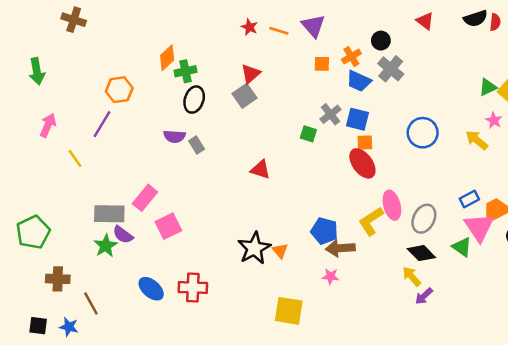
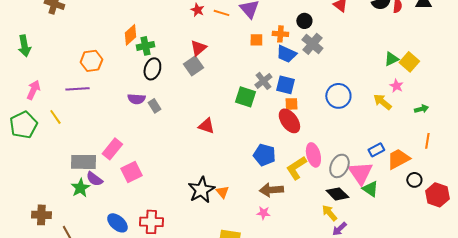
orange cross: (351, 57) -> (280, 34), turned 35
purple line: (102, 124) -> (77, 89), turned 55
green square: (308, 134) -> (245, 97), size x1.5
pink triangle: (479, 227) -> (360, 173), moved
blue pentagon: (324, 231) -> (264, 155), moved
green pentagon: (33, 232) -> (23, 125), moved

